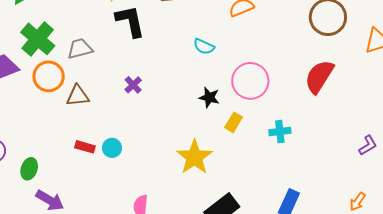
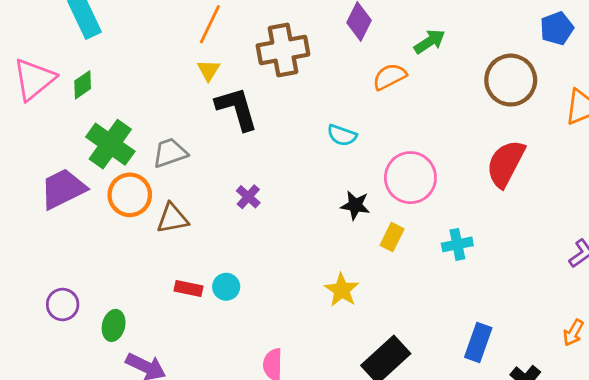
yellow star: (194, 157) -> (342, 290), size x0.7

